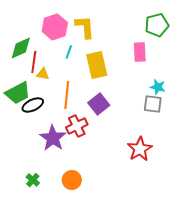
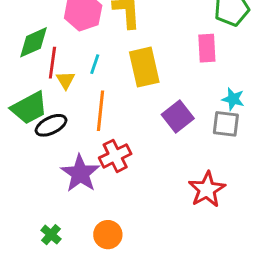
cyan line: (69, 52) -> (95, 64), moved
yellow triangle: (43, 74) -> (66, 80), turned 48
purple square: (99, 104) -> (178, 117), moved

